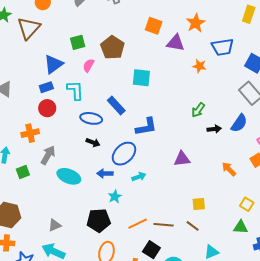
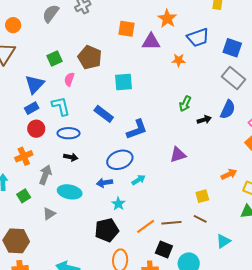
blue ellipse: (91, 118) -> (69, 133), moved
black arrow: (93, 142) -> (71, 157), moved
blue ellipse: (124, 154) -> (120, 160), turned 35
orange arrow: (229, 169) -> (229, 174), moved, turned 119
gray triangle: (55, 225) -> (49, 214), moved

